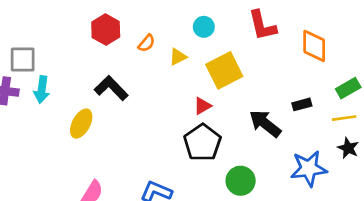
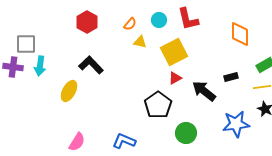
red L-shape: (262, 25) -> (188, 19), moved
orange semicircle: (147, 43) -> (130, 24), moved
yellow triangle: (178, 57) -> (140, 42), turned 40
red triangle: (202, 106) -> (175, 78), moved

